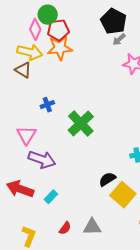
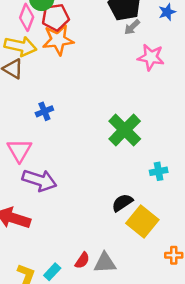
green cross: (81, 123) -> (125, 130), moved
cyan rectangle: (51, 197) -> (52, 272), moved
red semicircle: (65, 228) -> (82, 260), moved

